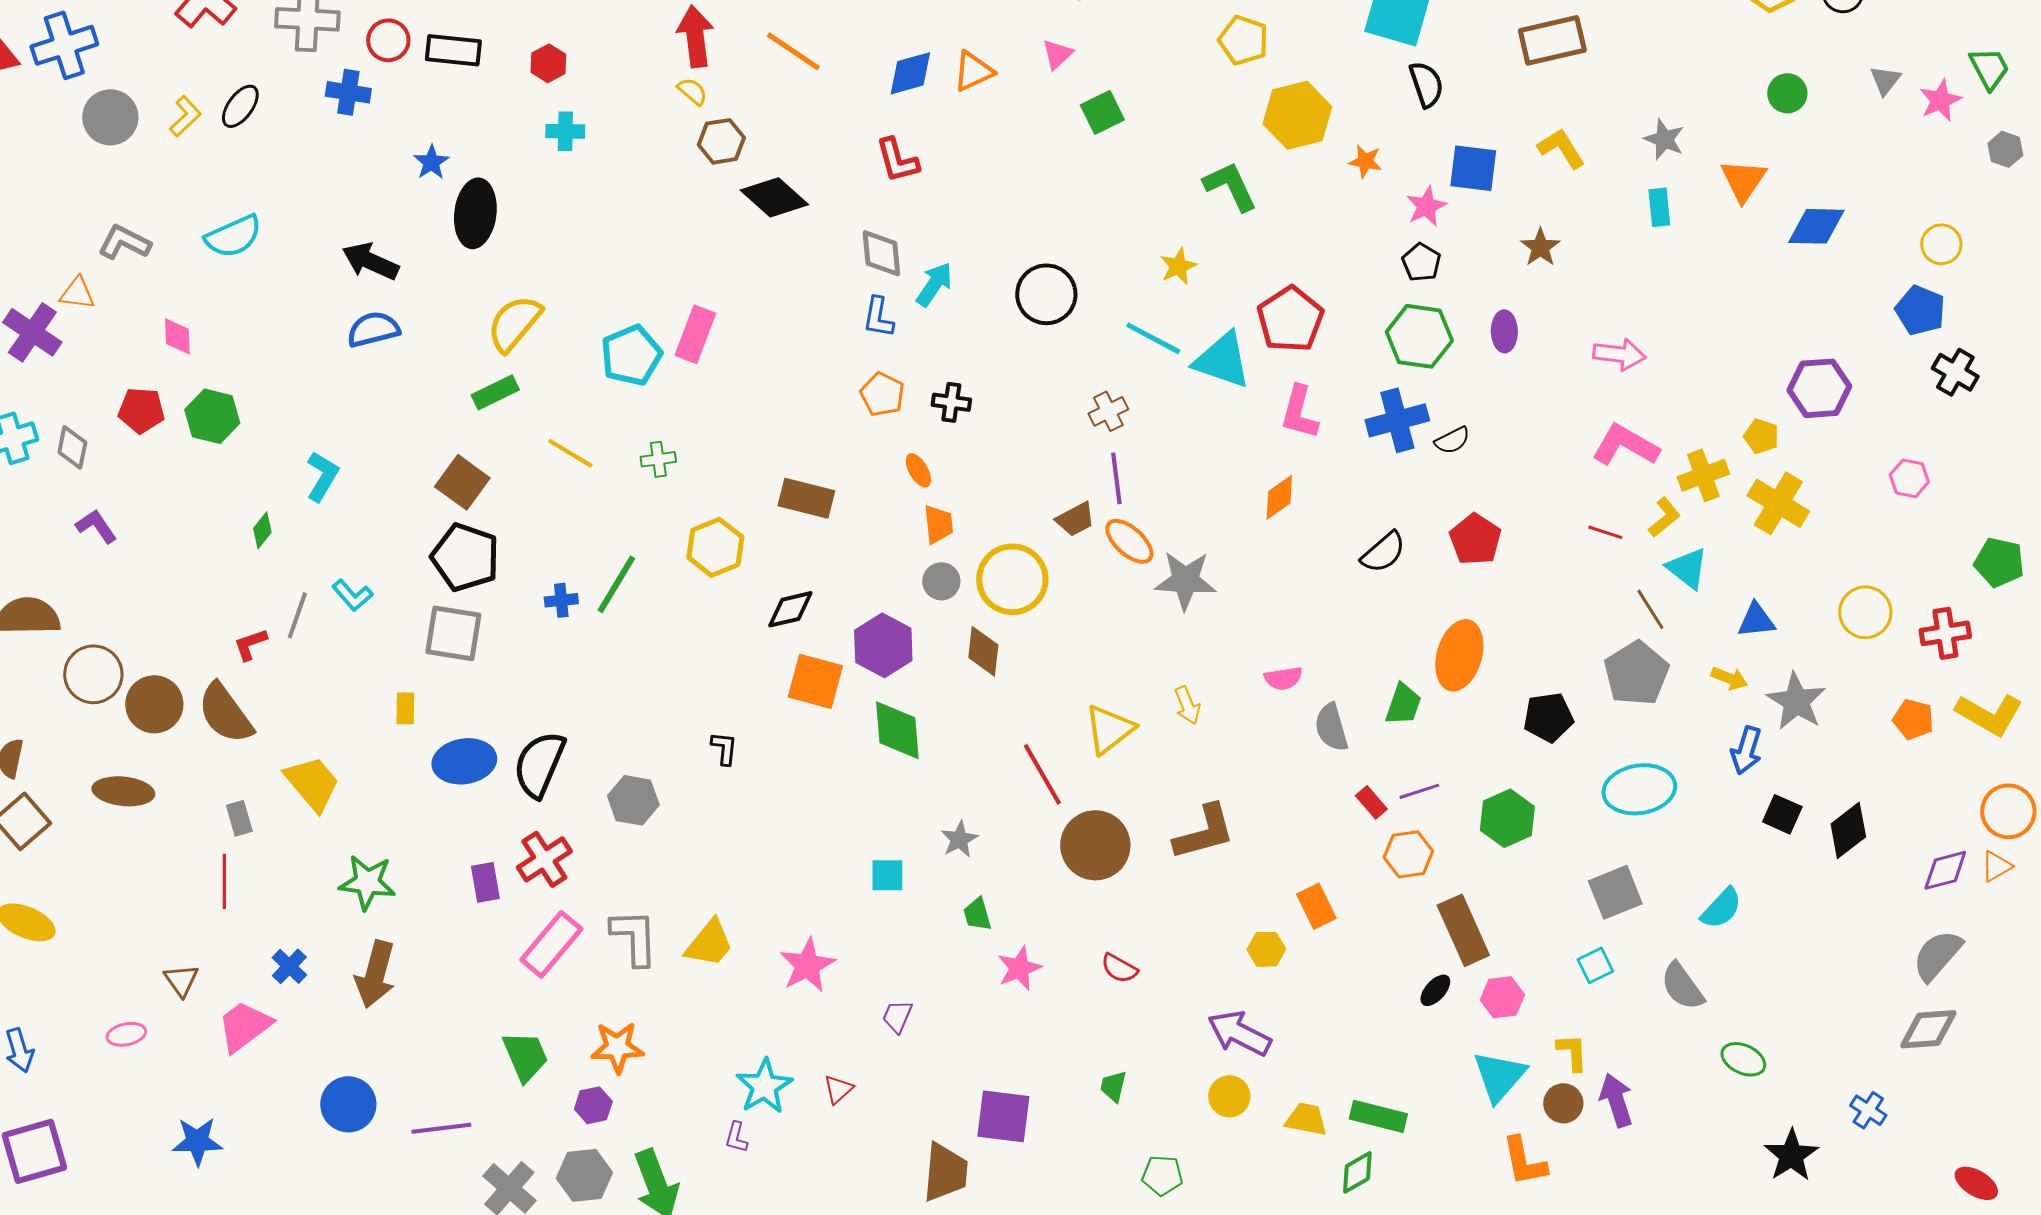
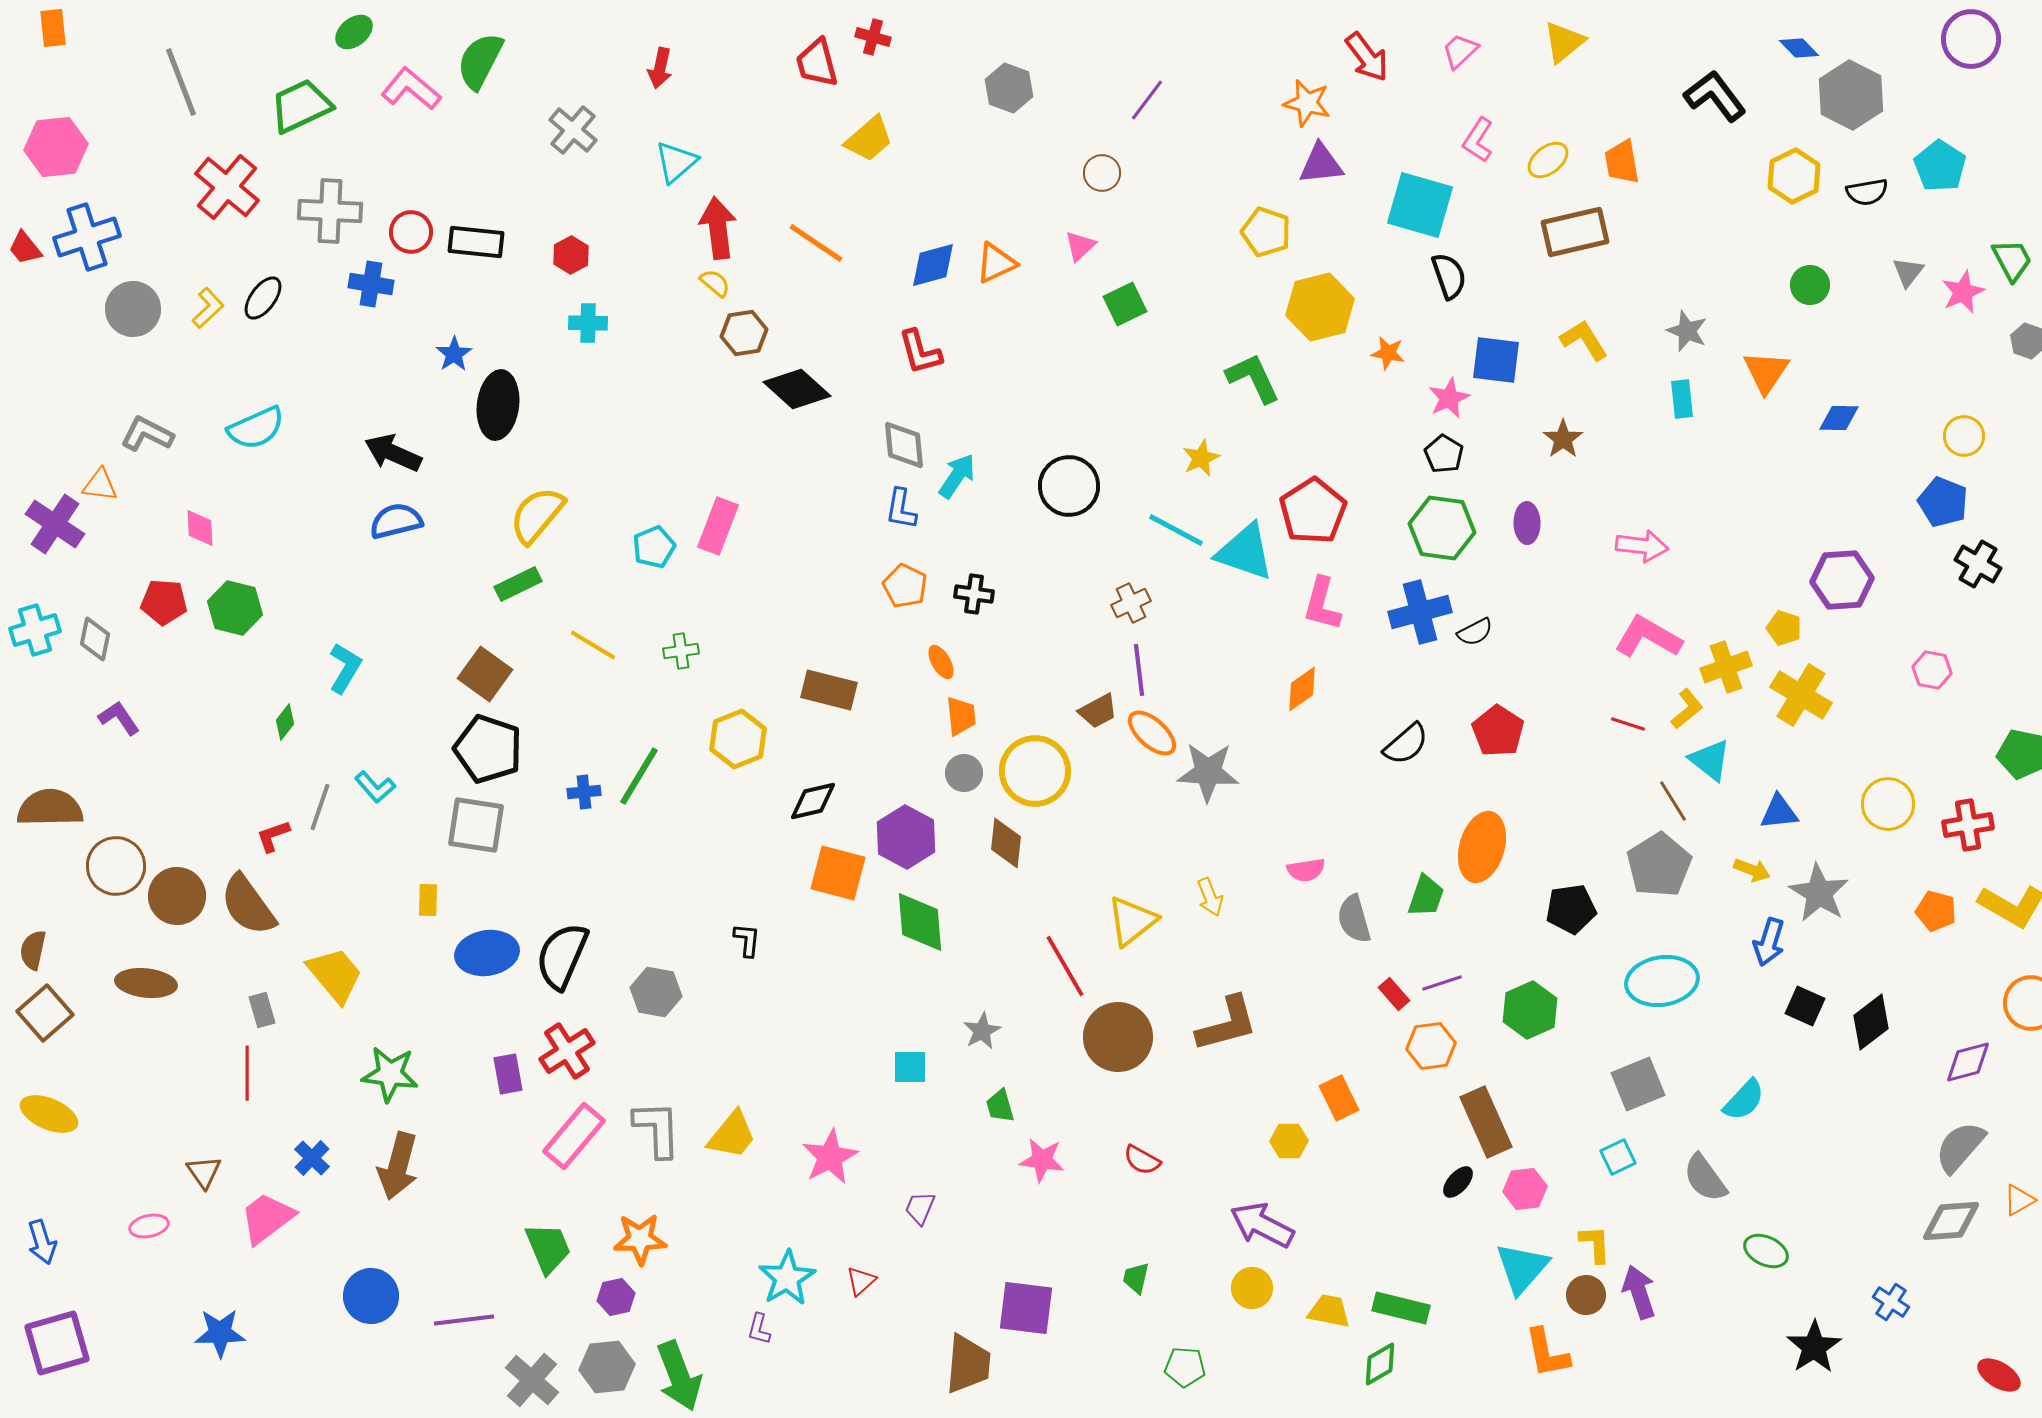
blue diamond: (1816, 226) -> (1839, 418), size x0.7
cyan pentagon: (631, 355) -> (654, 547), size x0.7
orange triangle: (1996, 866) -> (2019, 1200), moved
pink star: (1019, 968) -> (1042, 1160), turned 30

